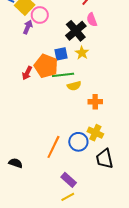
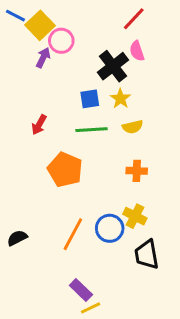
orange pentagon: (46, 66) -> (65, 170), moved
yellow semicircle: (74, 86) -> (133, 127), moved
black semicircle: (16, 163) -> (17, 238), moved, turned -48
purple rectangle: (69, 180) -> (81, 290), moved

